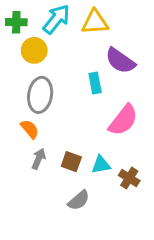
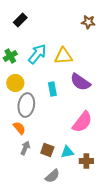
green cross: (16, 22) -> (10, 56), turned -32
yellow circle: (34, 50) -> (15, 83), moved
cyan rectangle: (95, 83) -> (52, 89), moved
brown cross: (129, 178) -> (86, 161), turned -32

